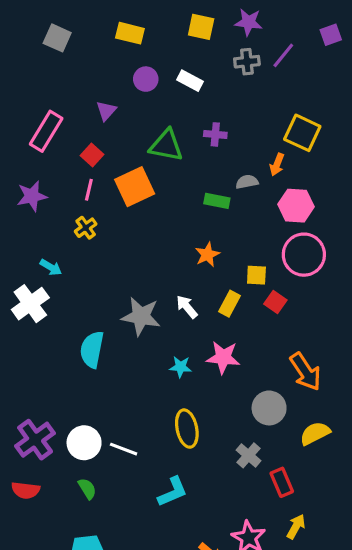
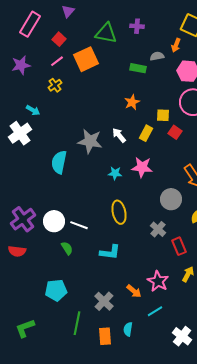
pink line: (89, 190) -> (57, 61), turned 40
green semicircle: (87, 489) -> (67, 248), moved
cyan L-shape: (173, 492) -> (110, 252), turned 30

